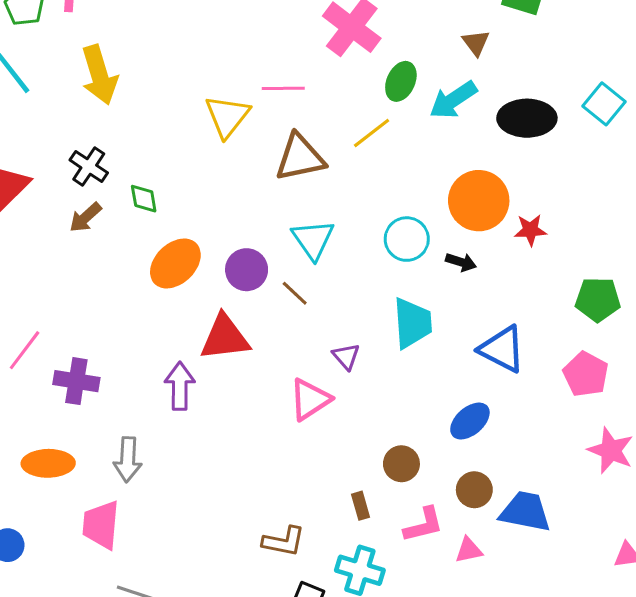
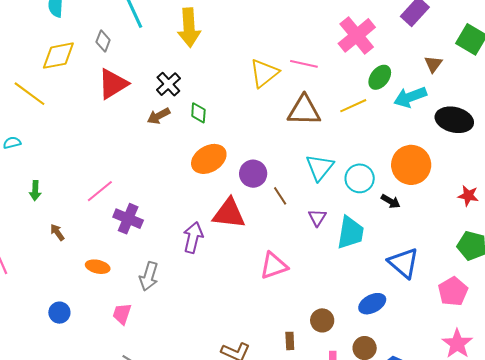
red star: (530, 230) -> (468, 196), moved
cyan triangle: (313, 239) -> (320, 167), moved
purple triangle: (346, 356) -> (317, 218), moved
orange ellipse: (48, 463) -> (98, 267), size x0.7
pink trapezoid: (101, 525) -> (122, 314), size x0.7

